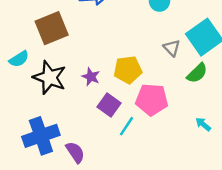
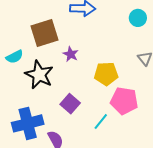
purple star: (91, 77) -> (71, 54), moved
purple square: (109, 105) -> (70, 104), moved

